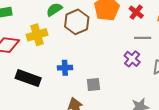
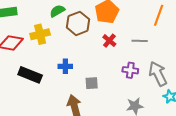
red cross: (136, 12) -> (109, 41), moved
purple cross: (132, 59) -> (130, 70), moved, turned -35

